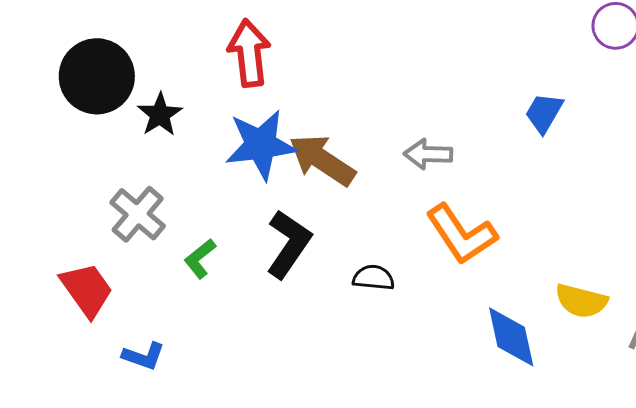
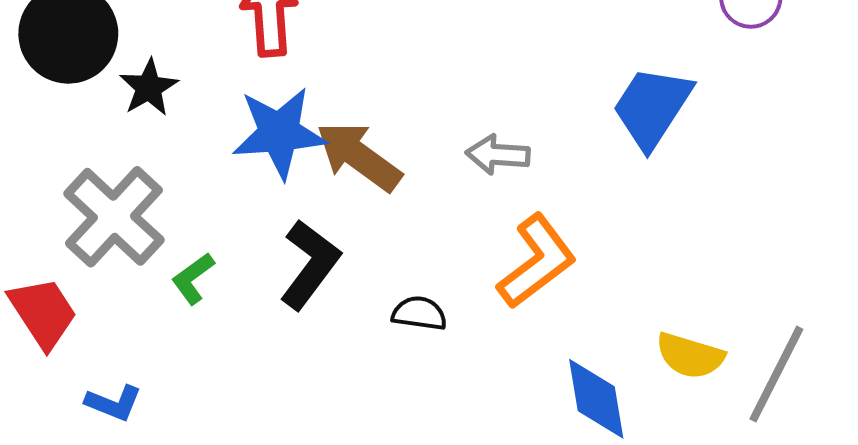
blue trapezoid: (544, 113) -> (652, 107), size x1.6
gray cross: (138, 214) -> (114, 217), size x1.4
orange L-shape: (461, 234) -> (537, 261), turned -96

